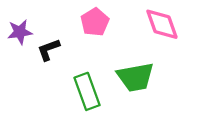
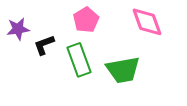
green rectangle: (87, 91) -> (79, 60), moved

